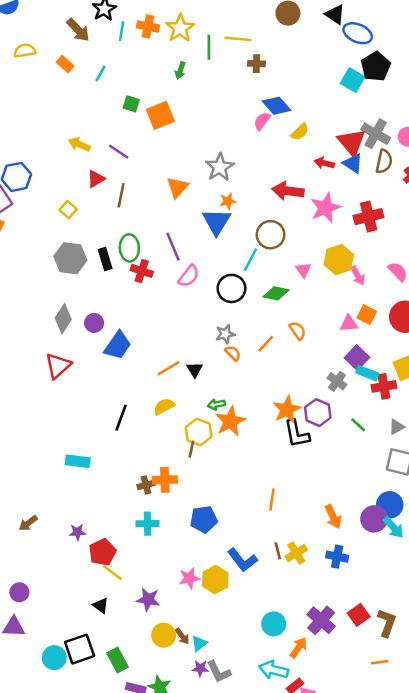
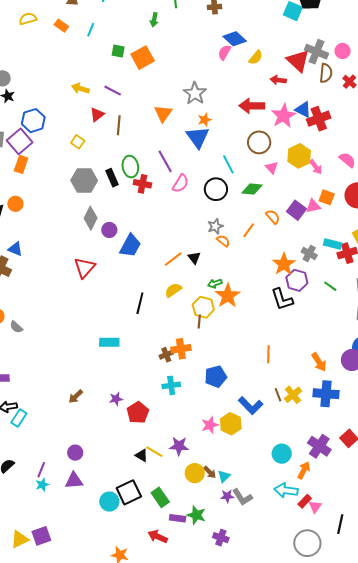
blue triangle: (353, 163) -> (303, 110), moved
brown circle: (271, 235) -> (259, 142), moved
cyan line: (251, 260) -> (228, 164), turned -48
gray diamond: (63, 319) -> (91, 218), moved
purple square: (357, 358) -> (296, 210), moved
orange star: (287, 410) -> (284, 264), moved
blue cross: (337, 557) -> (326, 394), size x1.4
yellow line: (112, 573) -> (154, 452), moved

